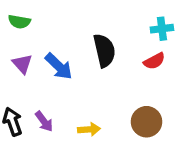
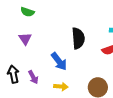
blue arrow: (59, 66) -> (59, 61), moved

